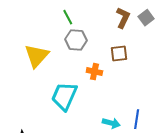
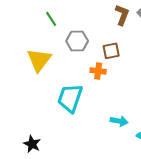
green line: (68, 17) -> (51, 19), moved
brown square: (119, 53) -> (111, 51), moved

